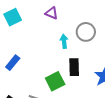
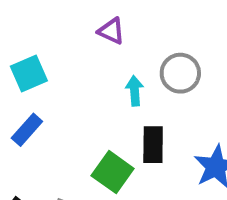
cyan square: (13, 17) -> (29, 74), moved
green square: (55, 81) -> (113, 172), turned -30

